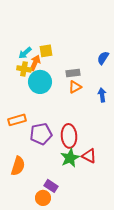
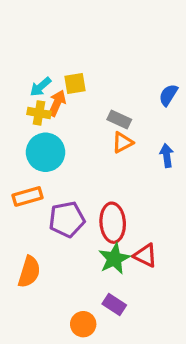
gray rectangle: (73, 73) -> (119, 120), turned 32
cyan circle: (40, 82) -> (46, 152), moved
purple rectangle: (51, 186) -> (114, 305), moved
orange circle: (43, 198) -> (83, 324), moved

